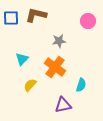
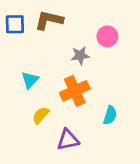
pink circle: (88, 21) -> (107, 36), moved
orange cross: (55, 67) -> (75, 91), turned 30
purple triangle: (63, 105) -> (68, 140), moved

